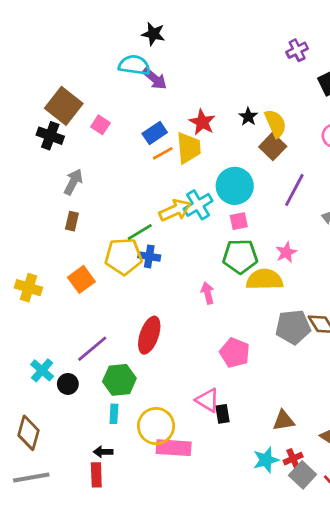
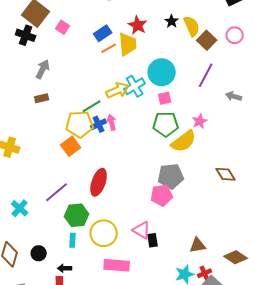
brown square: (273, 147) -> (207, 40), moved
brown rectangle: (72, 221) -> (42, 98), turned 64
blue cross: (149, 256) -> (99, 124), turned -35
orange square: (81, 279) -> (71, 146), moved
yellow semicircle: (265, 279) -> (184, 141), turned 144
pink arrow: (208, 293) -> (112, 122), moved
gray pentagon: (293, 327) -> (171, 176), moved
pink pentagon: (235, 353) -> (162, 195), turned -30
black circle: (68, 384) -> (39, 253), moved
yellow circle: (156, 426) -> (104, 233), moved

